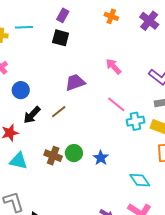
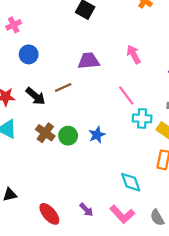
black arrow: (32, 115) -> (36, 96), moved, turned -108
blue star: (101, 158) -> (97, 135), moved

